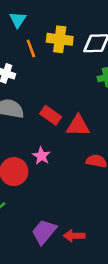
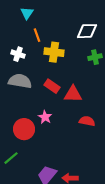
yellow cross: (60, 39) -> (54, 52), moved

